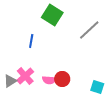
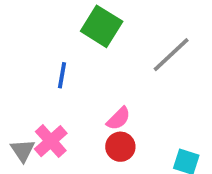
pink semicircle: (49, 80) -> (118, 118), moved, turned -48
gray triangle: (10, 81) -> (23, 150), turned -32

